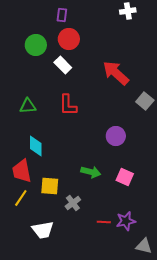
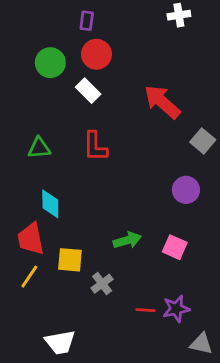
purple circle: (116, 136) -> (186, 190), moved
green arrow: (91, 172) -> (127, 240), turned -30
white trapezoid: (43, 230) -> (60, 342), moved

